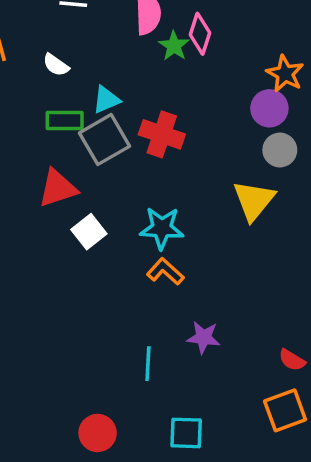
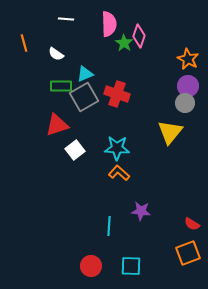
purple circle: (269, 108) -> (188, 86), moved
red circle: (98, 433) -> (91, 266), moved

